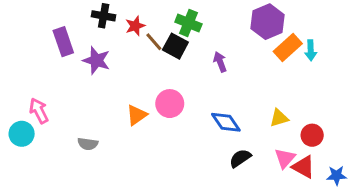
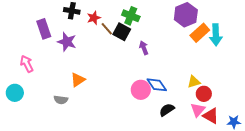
cyan arrow: (311, 50) -> (216, 35), size x1.5
purple arrow: (220, 62) -> (144, 48), moved
pink circle: (170, 104) -> (141, 90), moved
pink arrow: (39, 111) -> (27, 64), moved
orange triangle: (137, 115) -> (78, 80), moved
red circle: (312, 135) -> (204, 94), moved

